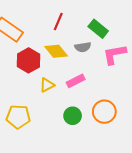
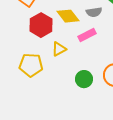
pink rectangle: (76, 81) -> (87, 35), moved
yellow pentagon: (18, 117) -> (31, 65), moved

